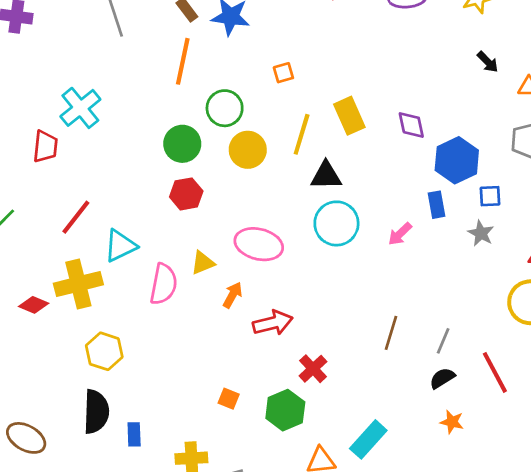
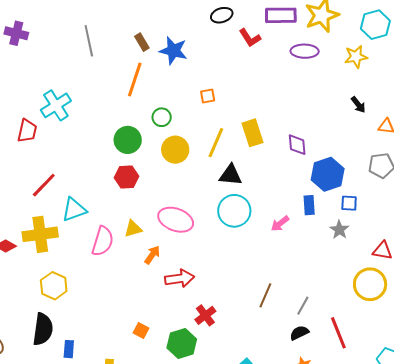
green circle: (225, 108) -> (162, 117), size x0.7

